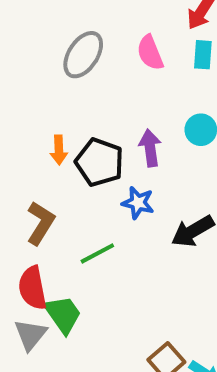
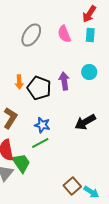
blue star: (138, 203) -> (42, 125), moved
green line: (97, 253) -> (40, 143), moved

